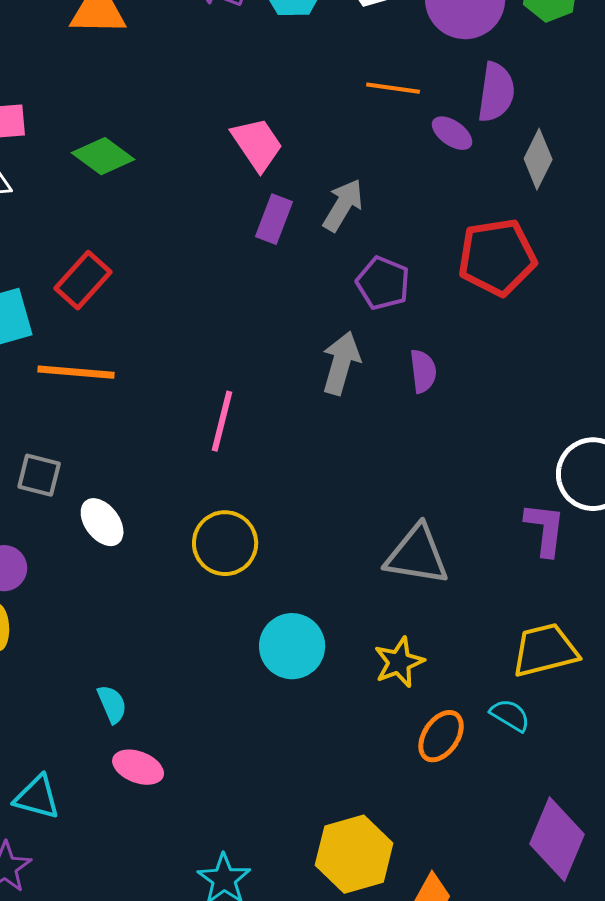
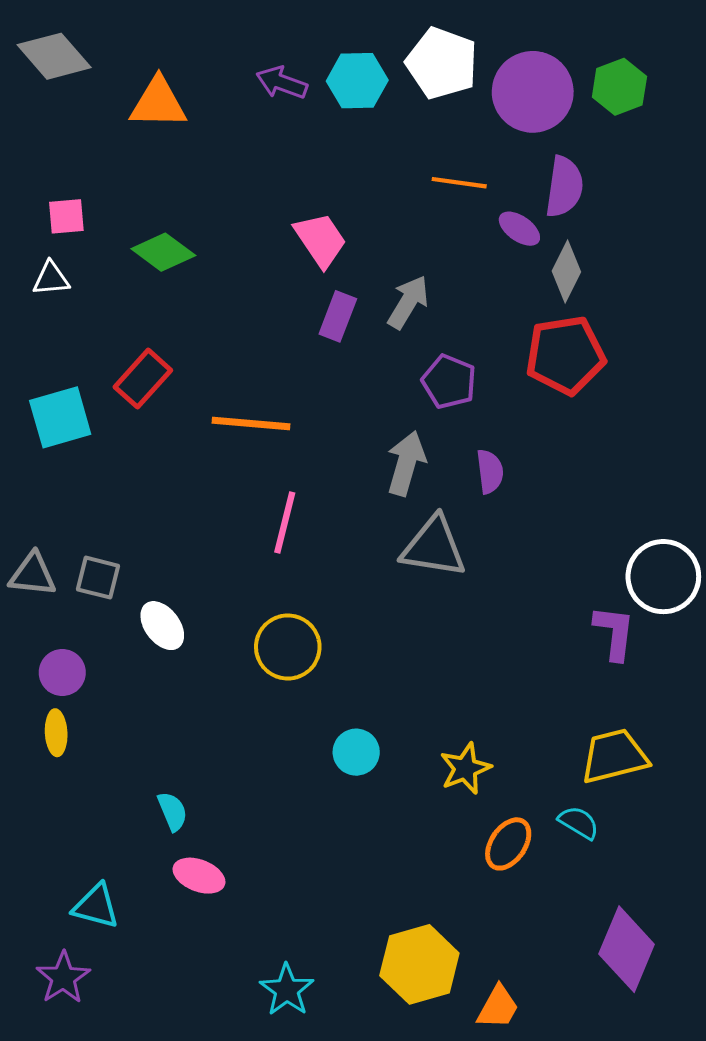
gray diamond: (538, 159) -> (566, 271), moved
orange line: (76, 372) -> (251, 424), moved
gray triangle: (417, 555) -> (434, 547), moved
cyan circle: (292, 646) -> (356, 752), size x0.7

